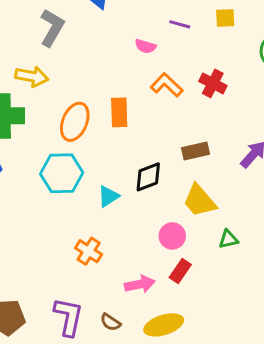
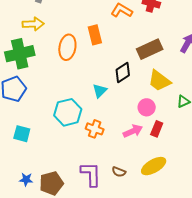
brown rectangle: (195, 151) -> (150, 49), size x1.4
cyan hexagon: (62, 173) -> (68, 112), moved
pink arrow: (140, 284) -> (133, 131), moved

